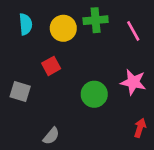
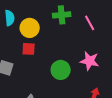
yellow circle: (63, 28) -> (30, 28), moved
red square: (51, 66) -> (29, 49), turned 32

